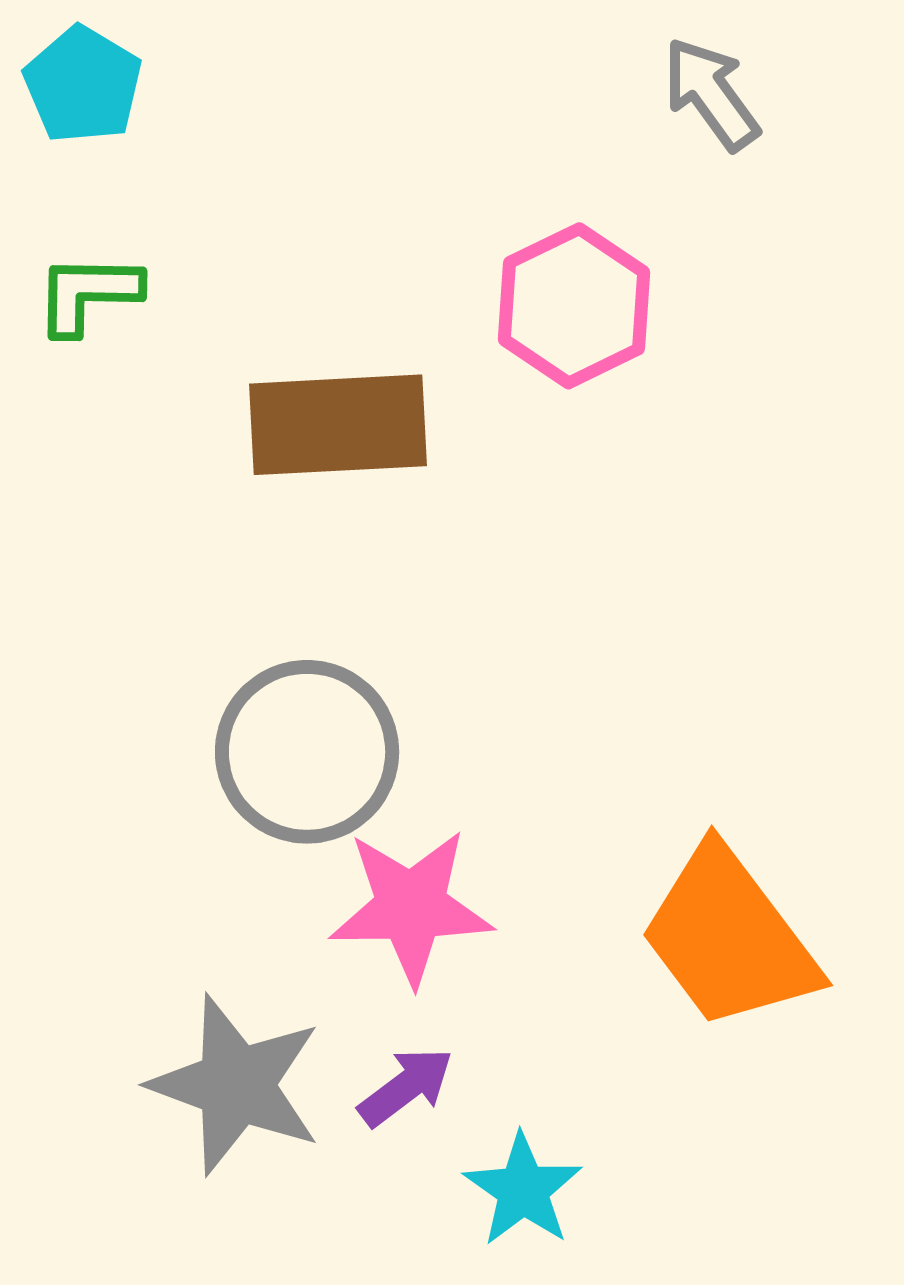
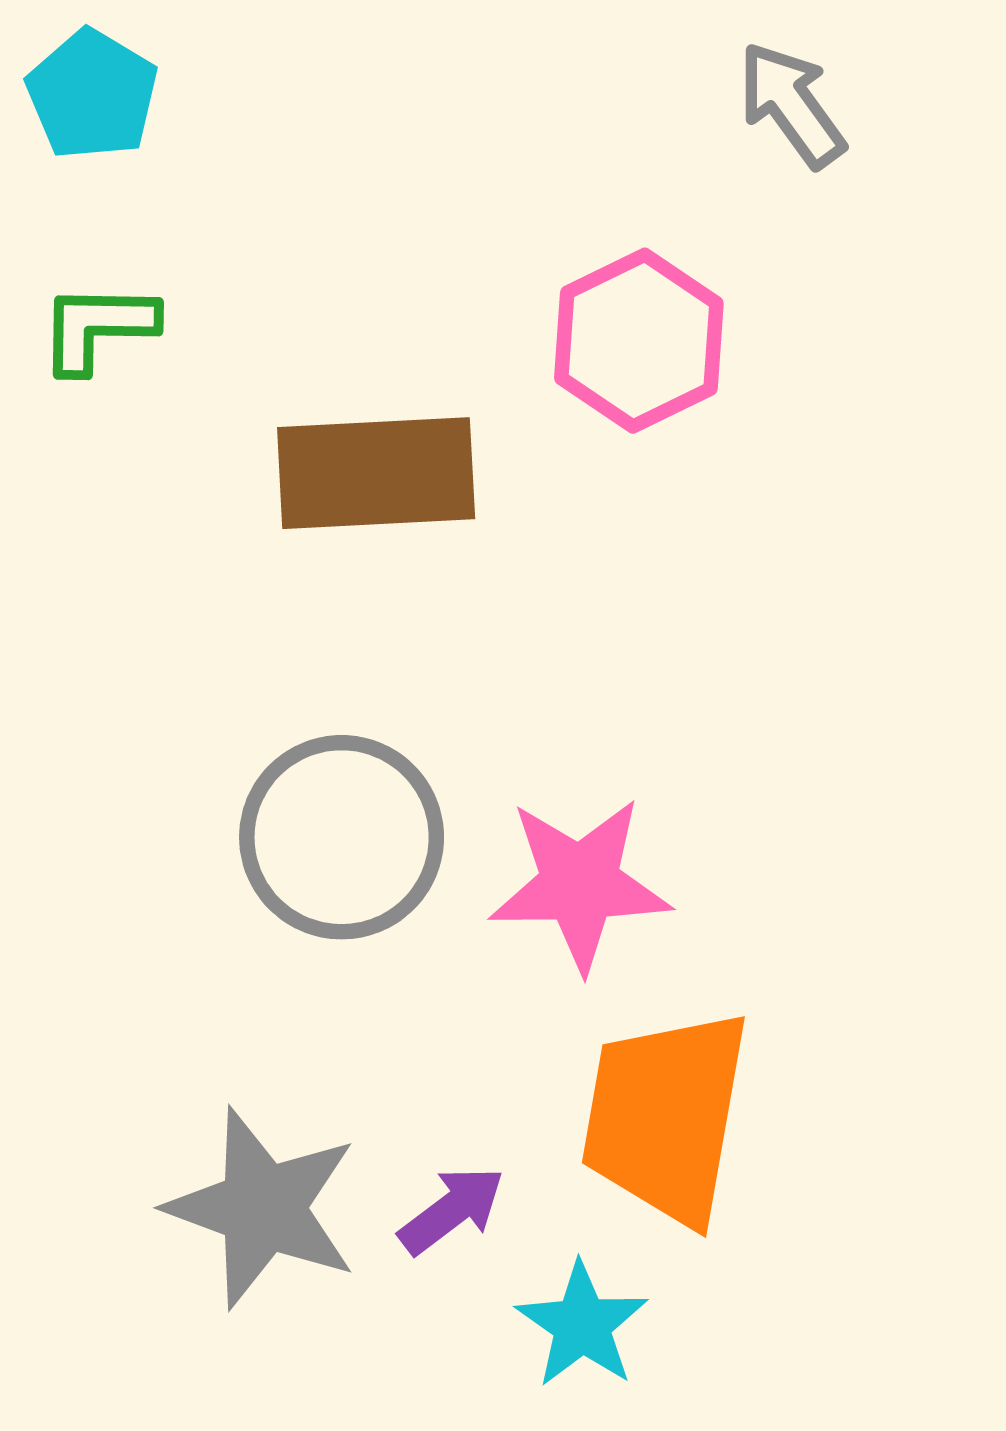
pink star: (411, 907) -> (580, 884), moved
orange trapezoid: (729, 938) -> (666, 1117), moved, turned 47

